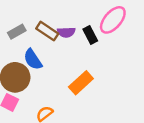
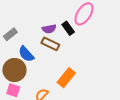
brown rectangle: (47, 31) -> (50, 44), moved
orange rectangle: (81, 83) -> (66, 78), moved

